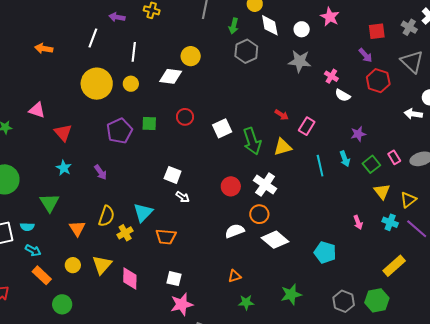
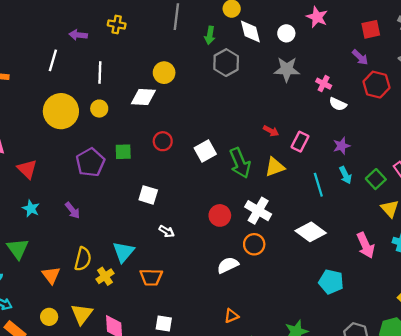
purple star: (358, 134) -> (342, 146), moved
white square: (173, 175) -> (148, 195), moved
pink arrow: (358, 222) -> (366, 245), size x1.6
white diamond: (275, 240) -> (311, 232), moved

